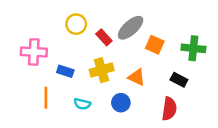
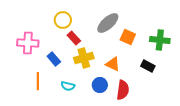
red rectangle: (104, 37) -> (74, 38), moved
blue rectangle: (65, 71) -> (54, 59), turned 32
red semicircle: (169, 109) -> (123, 90), moved

